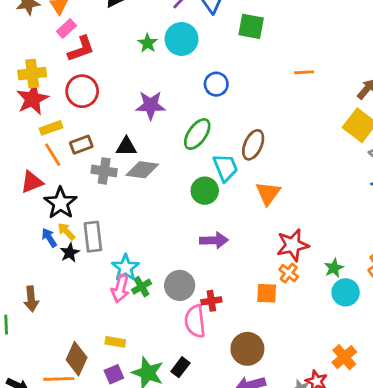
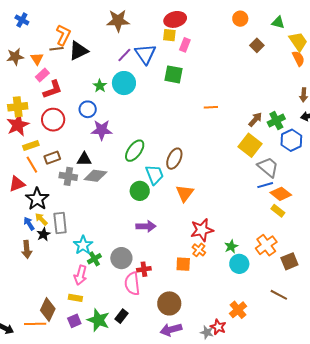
blue circle: (216, 84) -> (88, 109), moved
pink arrow: (120, 289) -> (81, 275), moved
brown arrow: (31, 299) -> (27, 249), moved

